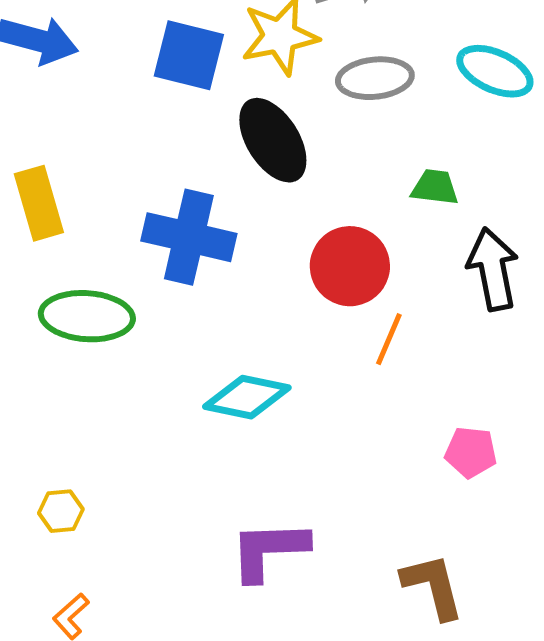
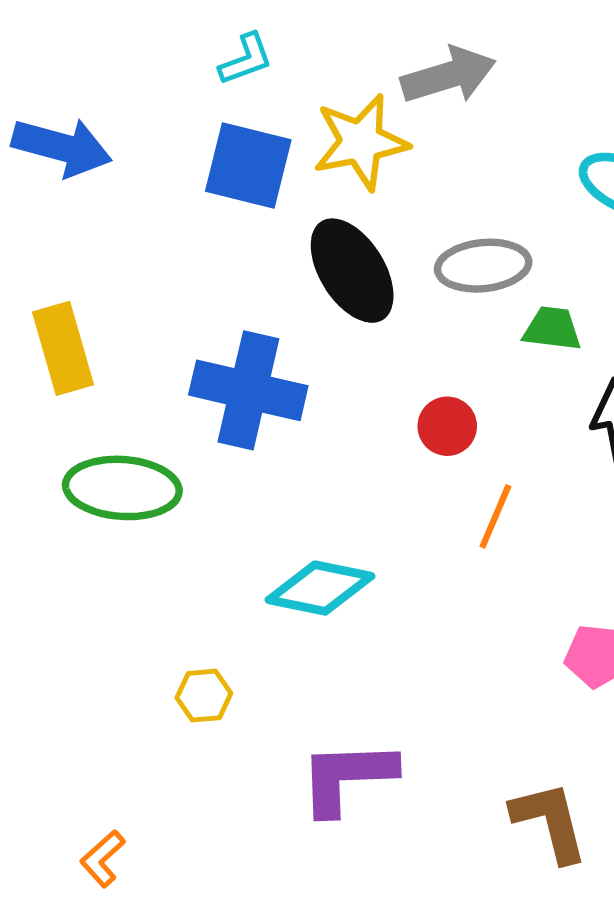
gray ellipse: (375, 78) -> (483, 266), moved
red circle: (350, 266) -> (447, 426), size x0.6
yellow hexagon: (61, 511) -> (204, 696), moved

